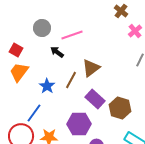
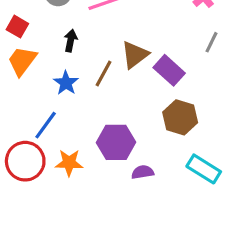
black arrow: (57, 52) -> (71, 41), moved, turned 64
purple rectangle: (95, 99) -> (169, 70), moved

